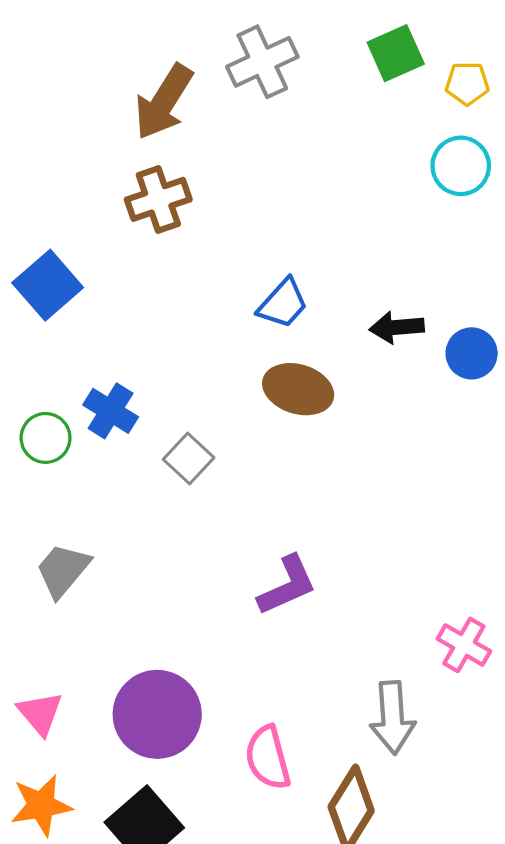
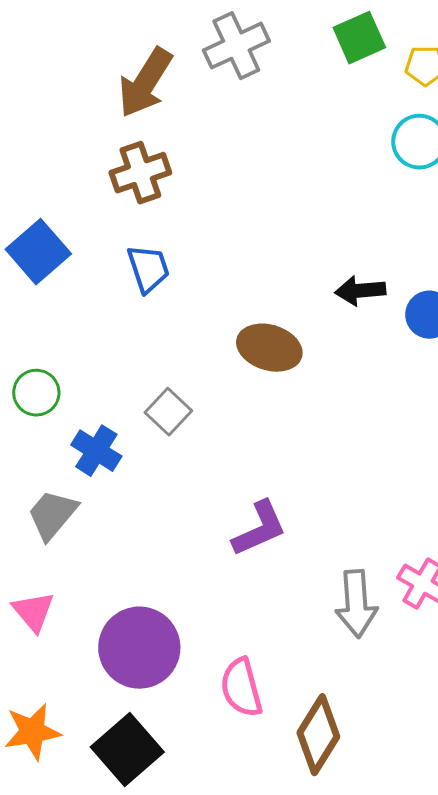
blue trapezoid: (283, 304) -> (148, 269), moved, turned -60
blue cross: (111, 411) -> (96, 451), moved
pink triangle: (40, 713) -> (33, 612), moved
gray arrow: (392, 718) -> (356, 604), moved

